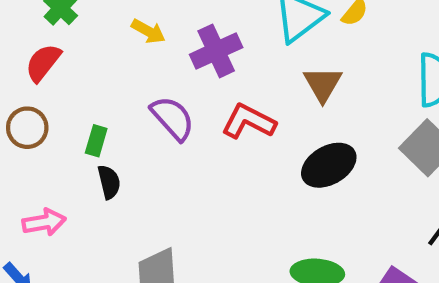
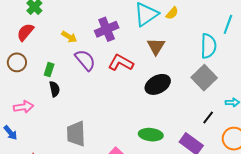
yellow arrow: (148, 31) -> (69, 37), moved

